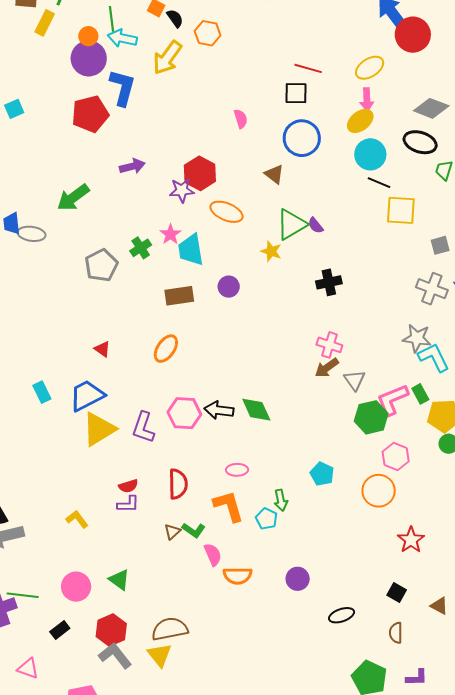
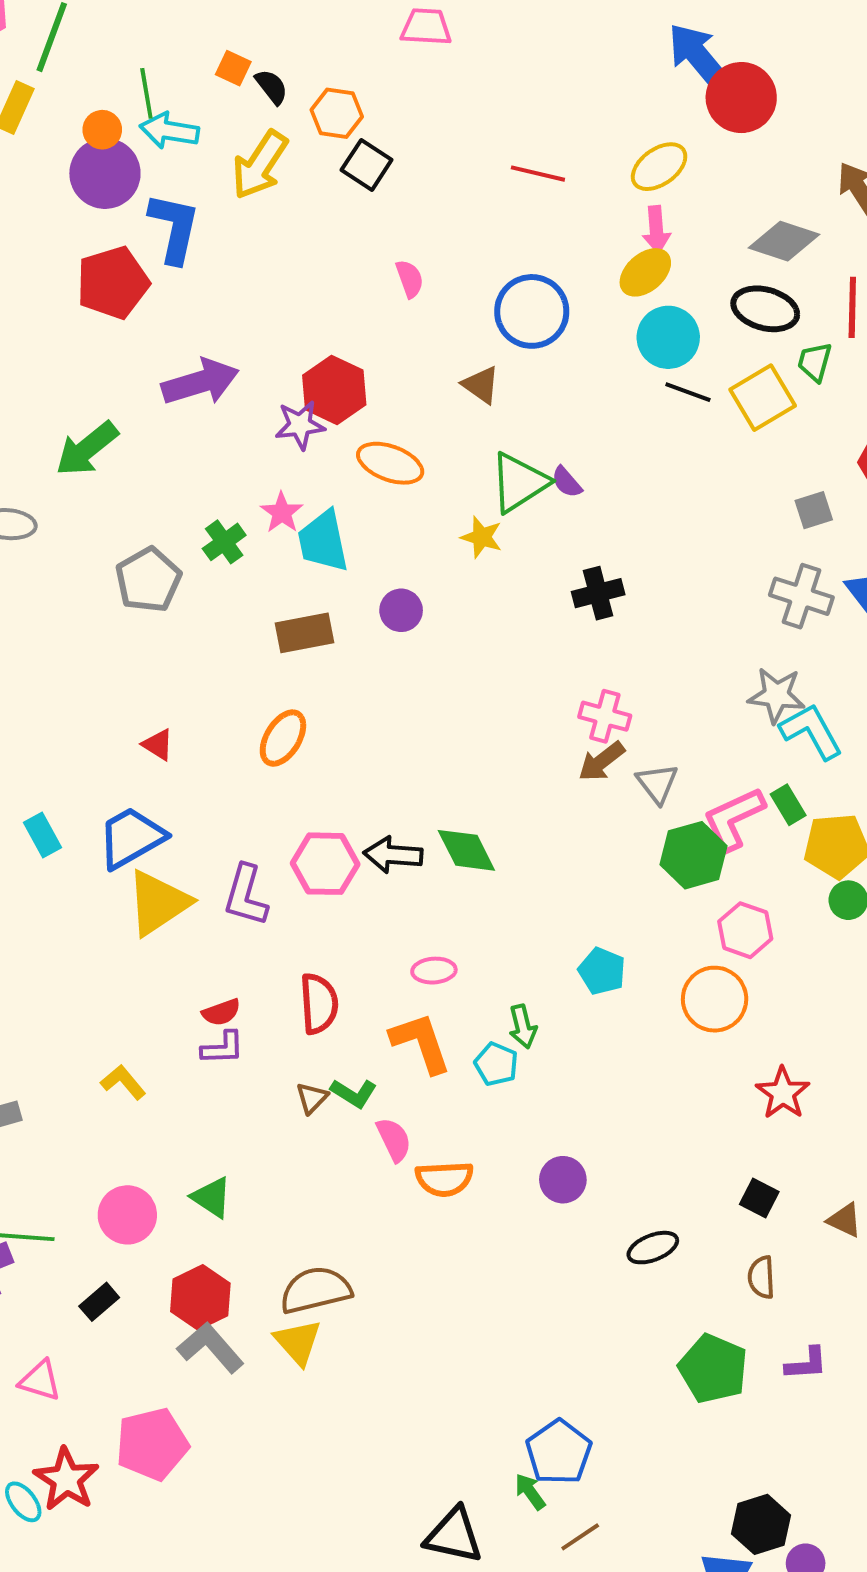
black square: (296, 93) -> (367, 165), moved, turned 35
purple arrow: (132, 166) -> (200, 382), size x1.5
yellow square: (401, 210) -> (763, 398), moved, turned -32

